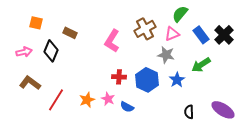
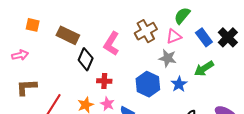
brown rectangle: (70, 33) -> (68, 35), size x1.5
black diamond: (51, 51) -> (86, 59), moved
red cross: (119, 77) -> (104, 81), moved
brown L-shape: (30, 83) -> (26, 87), turned -40

